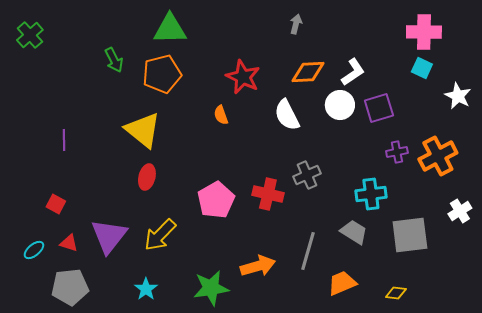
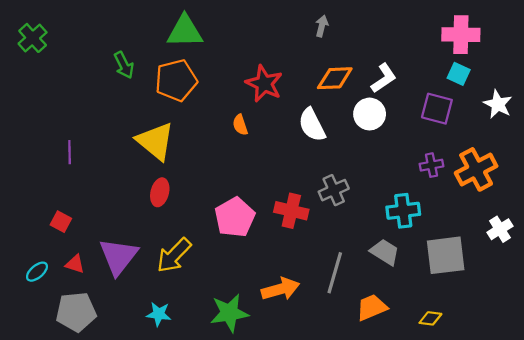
purple square: (379, 108) -> (437, 109), moved, turned 32
cyan star: (146, 289) -> (159, 314), turned -30

